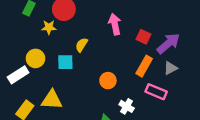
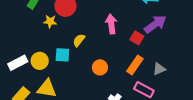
purple arrow: (168, 43) -> (155, 24), moved
yellow circle: (35, 58) -> (40, 61), moved
orange circle: (108, 81) -> (100, 67), moved

